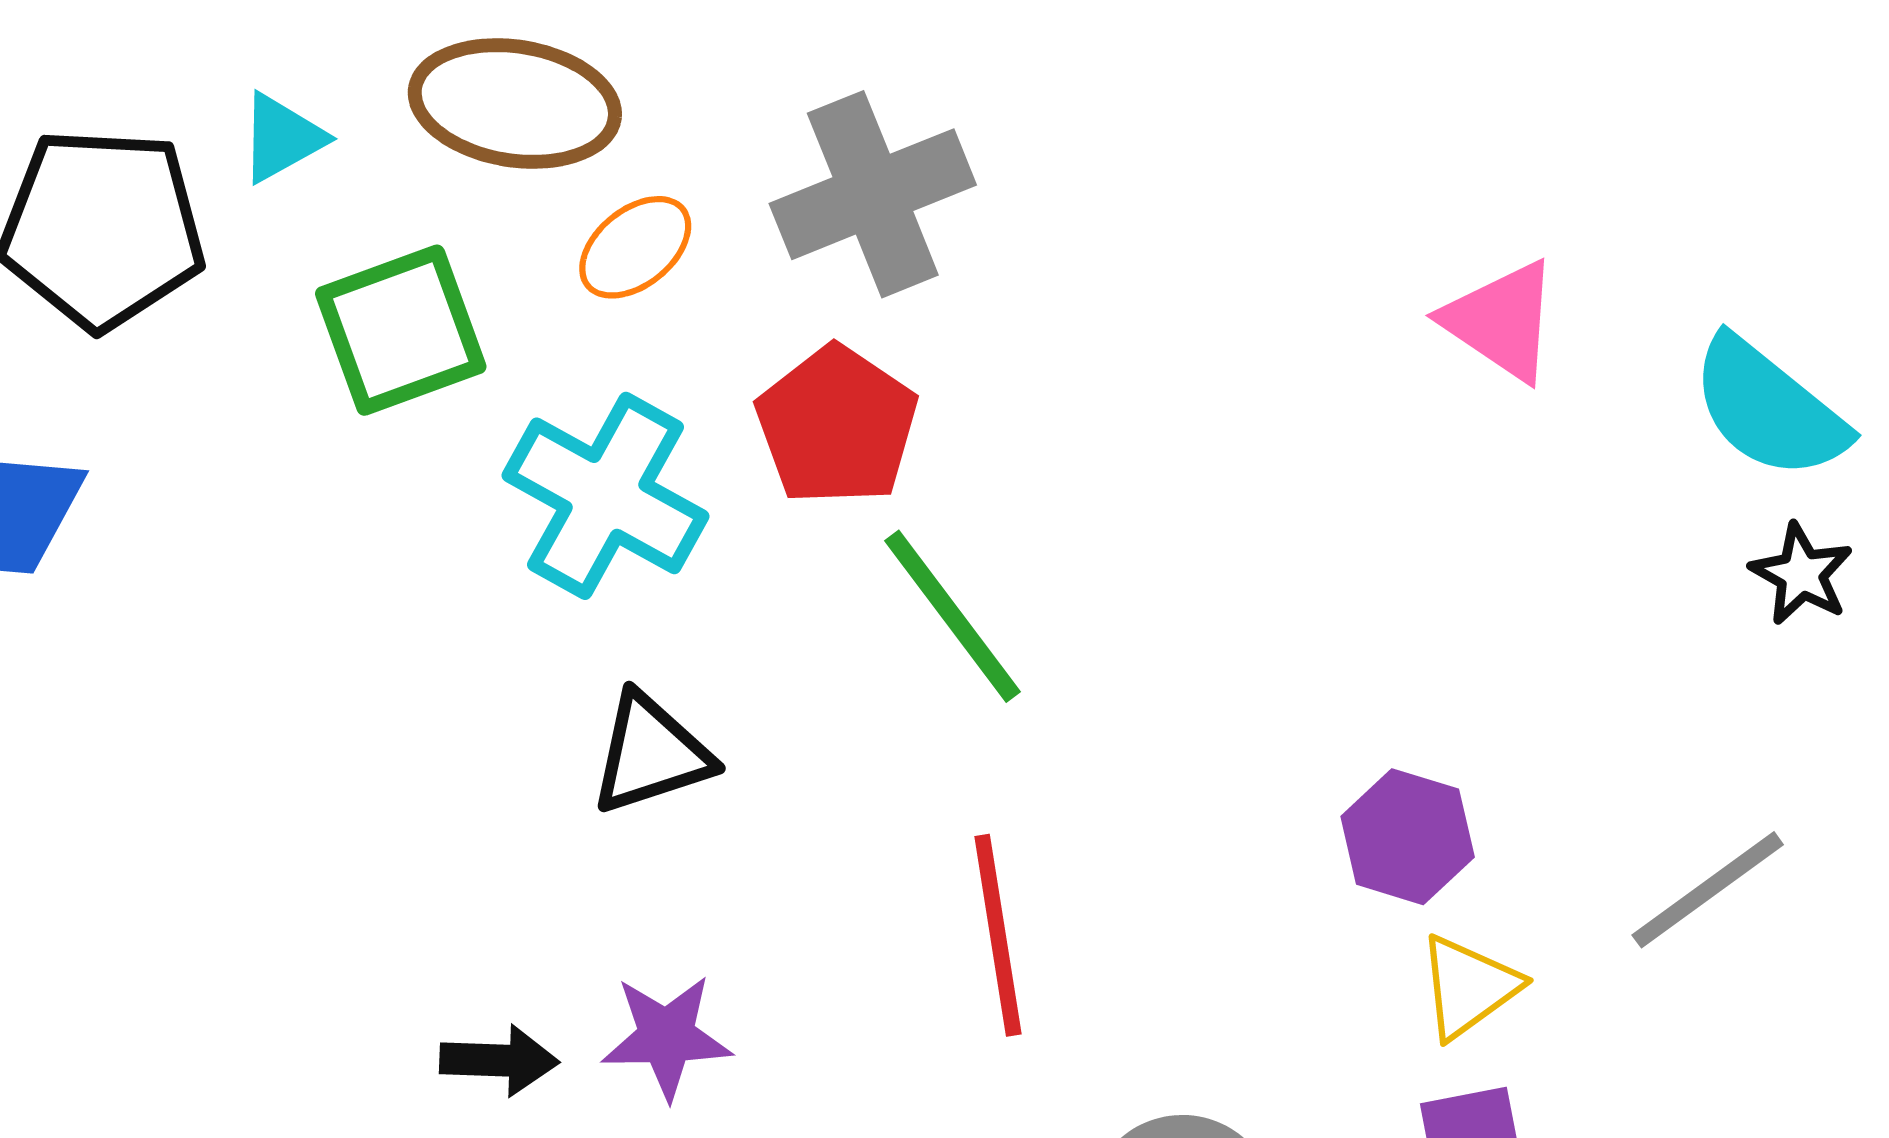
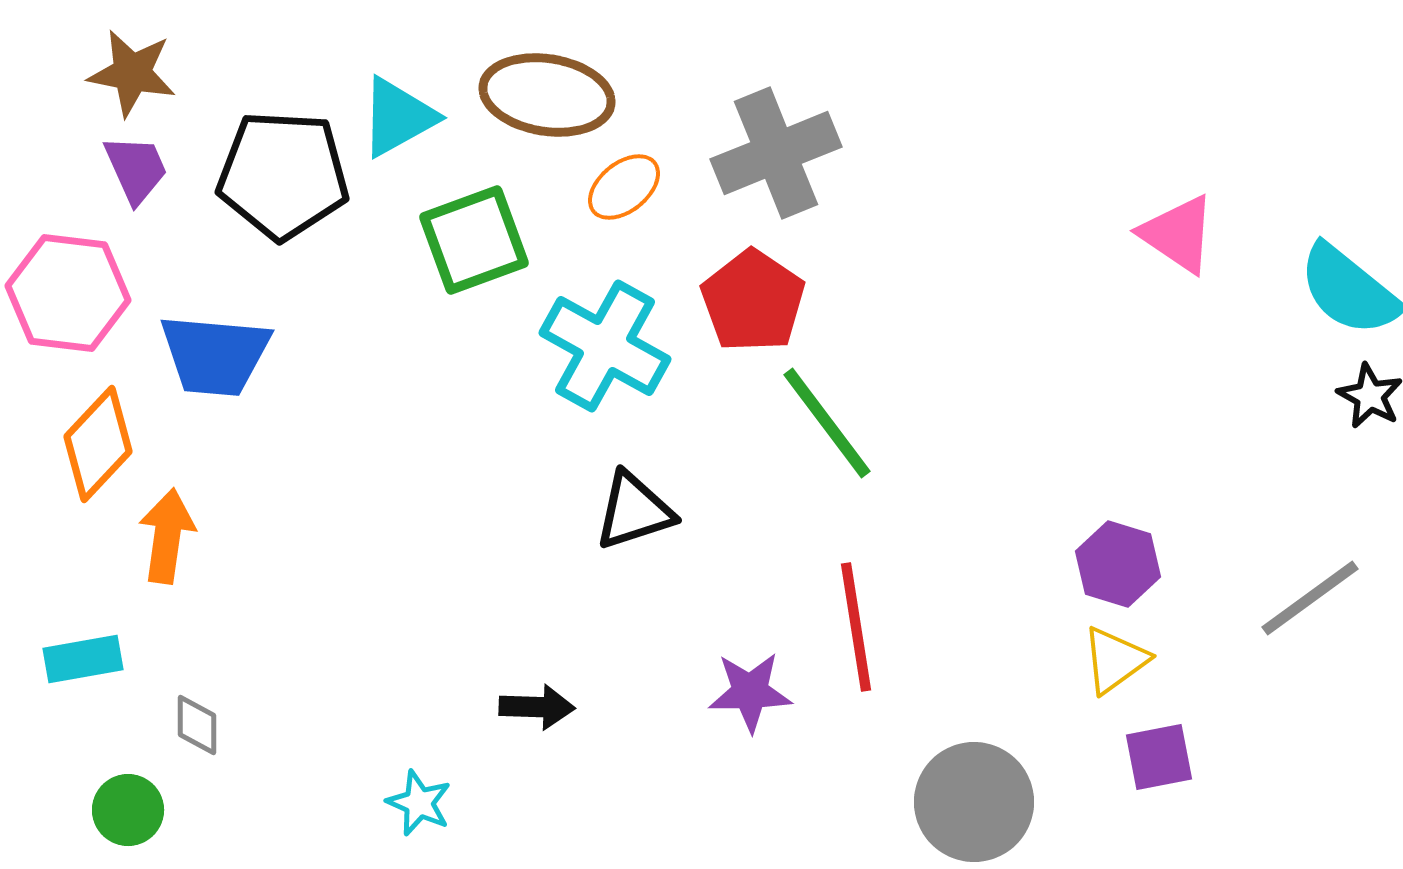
cyan triangle: (282, 138) -> (398, 117), size x1.4
yellow triangle: (1469, 987) -> (1115, 660), moved
purple star: (666, 1037) -> (750, 692), moved

